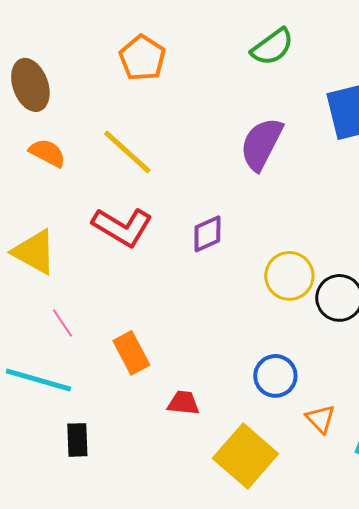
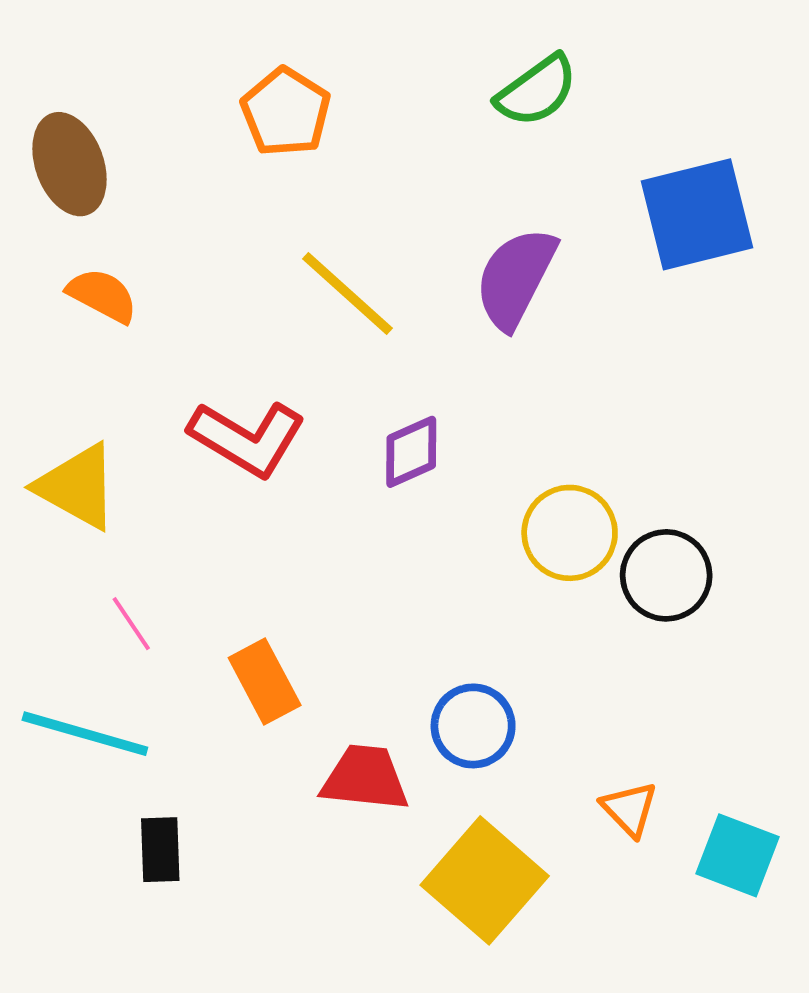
yellow line: (127, 152) -> (348, 293), moved
blue circle: (275, 376) -> (473, 726), moved
red trapezoid: (183, 403) -> (365, 778), size x1.4

